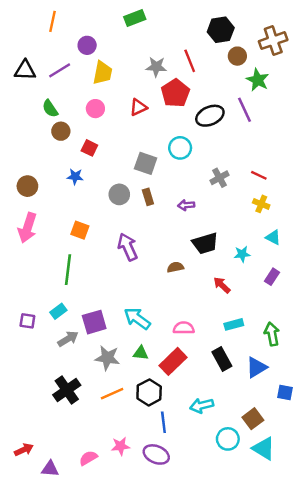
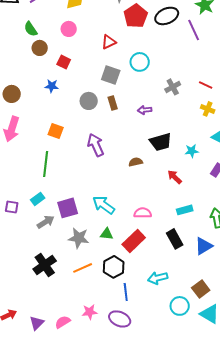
red triangle: (138, 107) -> (109, 42), moved
black ellipse: (210, 116) -> (167, 16), moved
purple triangle: (50, 469) -> (37, 323), moved, turned -49

